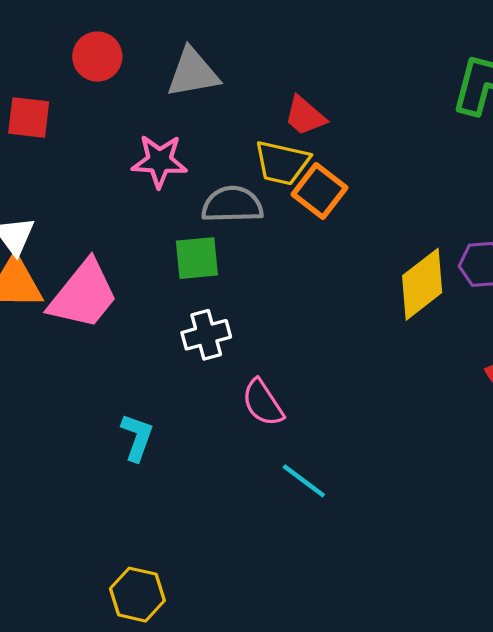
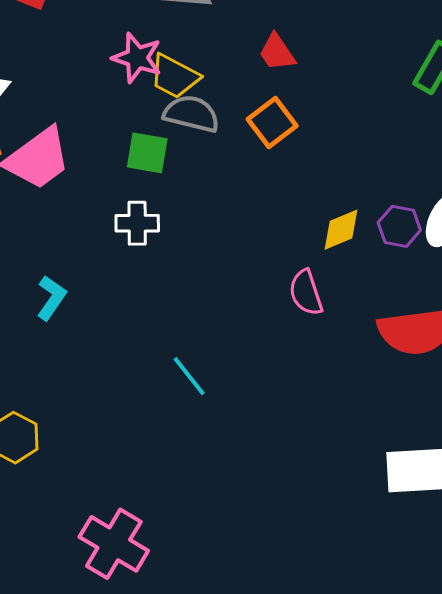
yellow trapezoid: (282, 163) -> (174, 76), moved
yellow diamond: (422, 284) -> (341, 230), size x0.7
pink semicircle: (263, 403) -> (306, 293), moved

